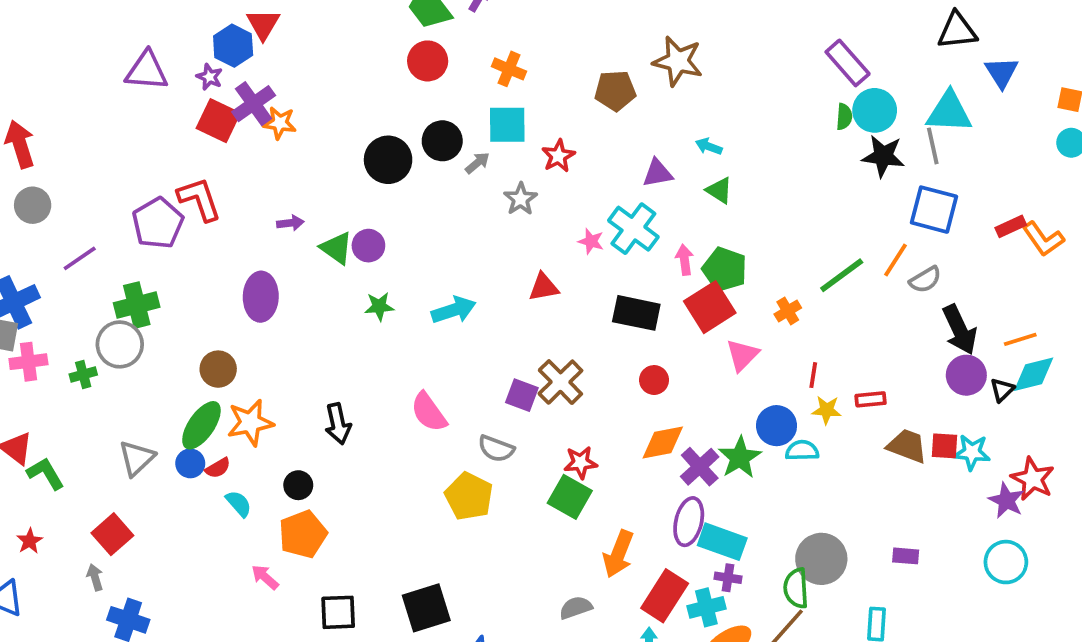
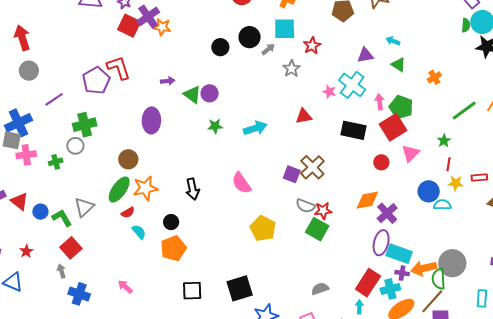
black circle: (388, 160) -> (220, 47), size x0.7
orange cross: (788, 311) -> (434, 77), moved
gray circle: (120, 344) -> (75, 146), size x0.7
red circle: (654, 380) -> (381, 162), moved
gray semicircle: (496, 449) -> (305, 206), moved
green star: (740, 458) -> (444, 141), moved, size x0.6
blue circle: (190, 463) -> (40, 212), moved
green L-shape: (45, 473) -> (62, 218), moved
orange arrow: (618, 554) -> (424, 268), moved, turned 55
pink arrow: (265, 577) -> (125, 287), moved

